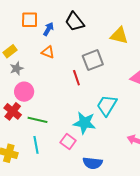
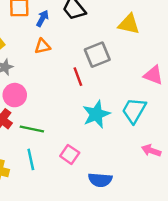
orange triangle: (48, 52) -> (43, 46), turned -32
cyan trapezoid: (107, 105) -> (134, 110), moved
cyan star: (84, 123) -> (96, 114), moved, turned -30

